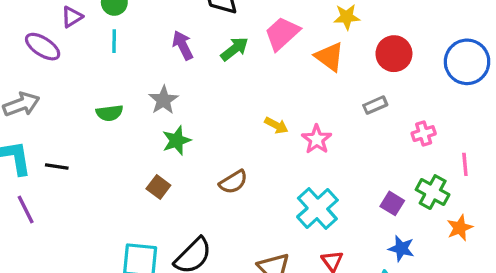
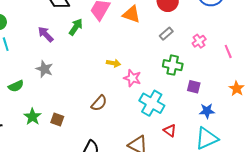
pink star: (317, 139) -> (132, 78), moved
green star: (177, 141) -> (32, 117), moved
green cross: (433, 192) -> (173, 65), moved

